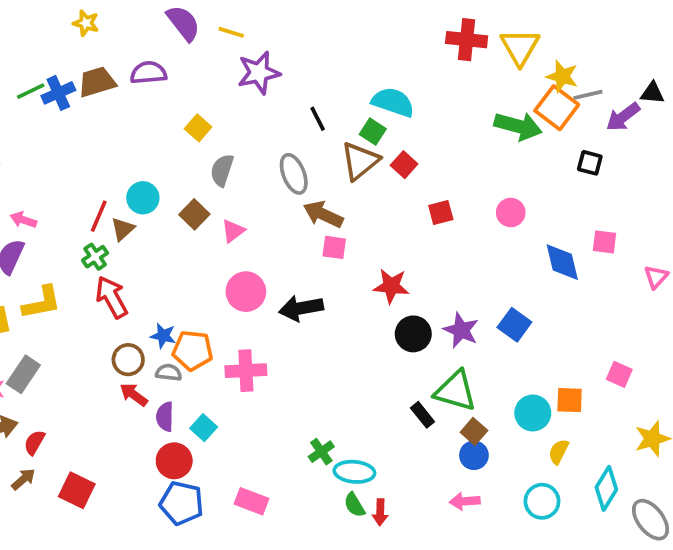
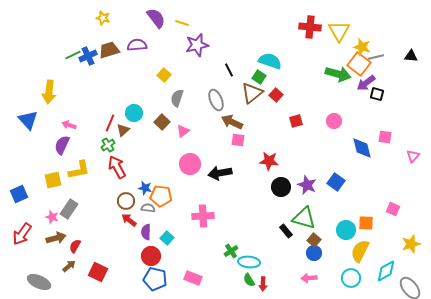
purple arrow: (623, 117) -> (366, 83), moved
pink cross: (246, 371) -> (203, 216), moved
yellow semicircle: (559, 452) -> (360, 251), size x1.6
cyan diamond: (606, 488) -> (386, 271), turned 30

